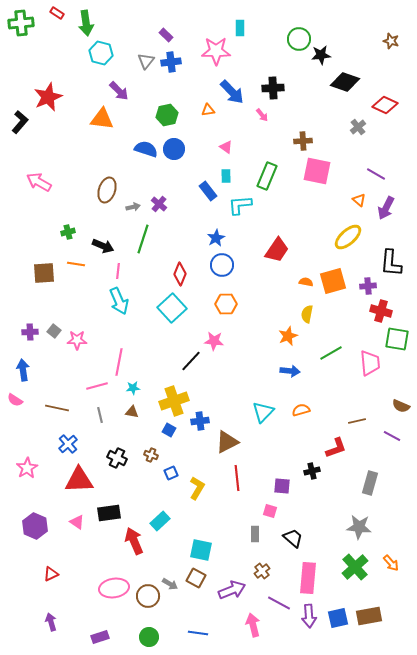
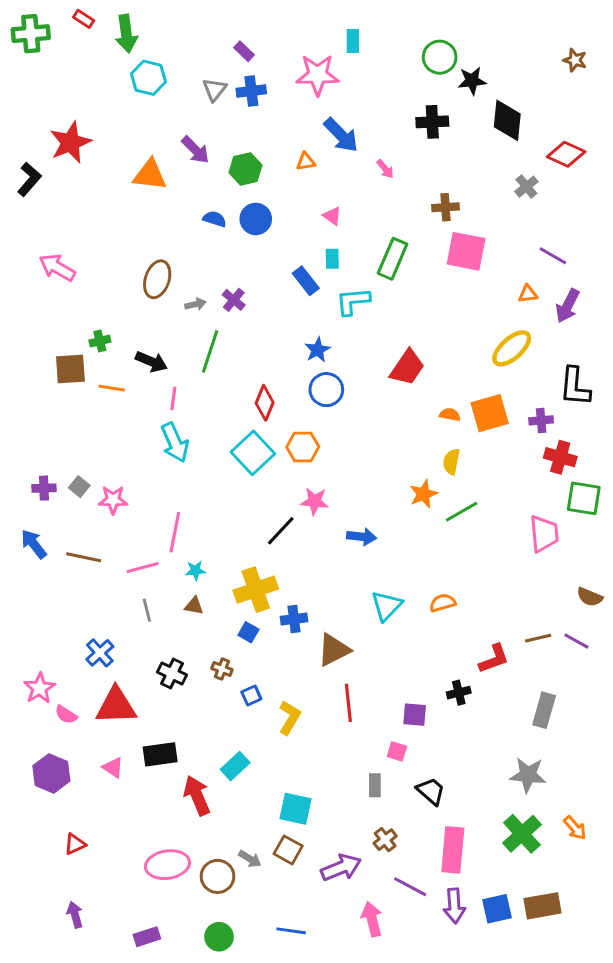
black diamond: (345, 82) -> (507, 120), turned 76
black cross: (273, 88) -> (432, 122), moved
purple arrow: (119, 91) -> (195, 150), moved
blue semicircle: (146, 149) -> (215, 219), size x0.7
orange triangle: (359, 200) -> (528, 294), turned -48
brown square: (44, 273) -> (70, 369), moved
orange hexagon: (226, 304) -> (303, 447), moved
green line: (331, 353) -> (462, 512), moved
blue arrow: (23, 370) -> (34, 544), turned -30
blue arrow: (290, 371) -> (362, 537), moved
pink semicircle: (15, 400) -> (66, 715), moved
brown line: (57, 408) -> (84, 557), moved
brown line: (357, 421) -> (538, 638), moved

